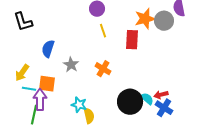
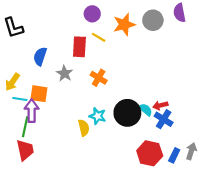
orange star: (145, 19) -> (124, 24), moved
gray circle: (164, 21) -> (153, 20), moved
yellow line: (103, 31) -> (99, 37), turned -40
red rectangle: (132, 40) -> (79, 47), moved
cyan star: (79, 105) -> (98, 116), moved

